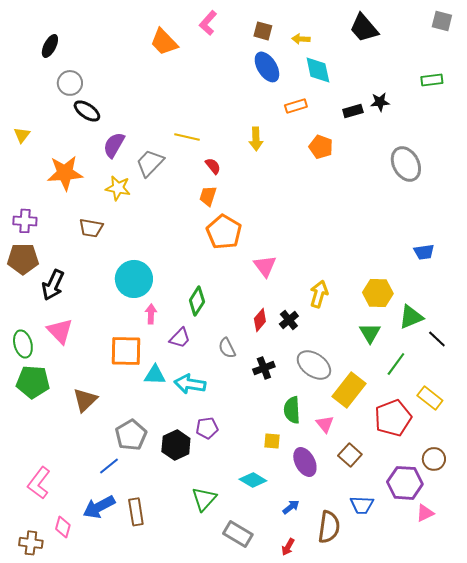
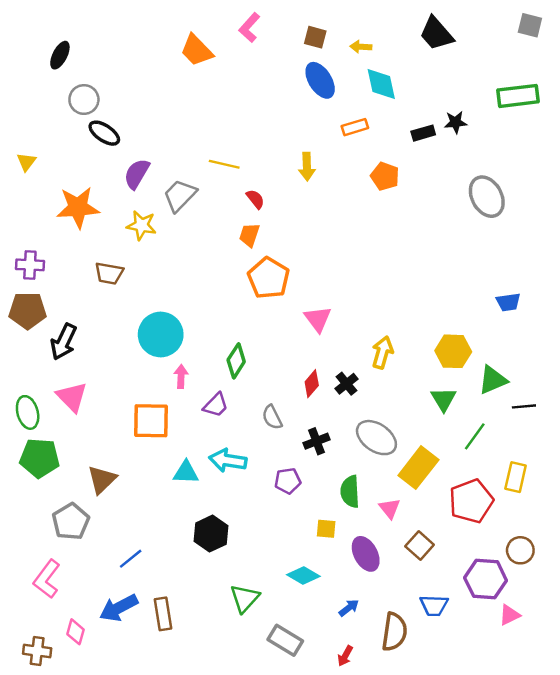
green rectangle: (432, 80) -> (518, 96), size x1.6
black line: (437, 339) -> (524, 406), turned -48
cyan triangle: (155, 375) -> (186, 472), moved
yellow rectangle: (430, 398) -> (516, 477), turned 65
purple pentagon: (207, 428) -> (288, 481), moved
gray pentagon: (131, 435) -> (71, 522), moved

